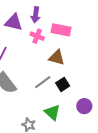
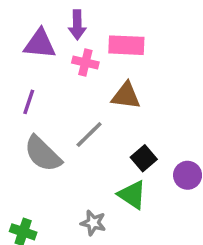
gray line: (43, 82) -> (89, 135), moved
black square: (63, 84) -> (144, 158), moved

